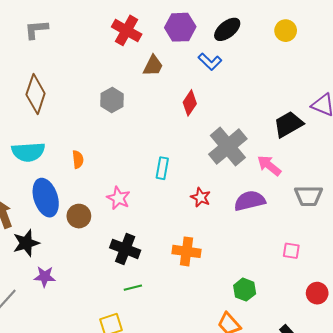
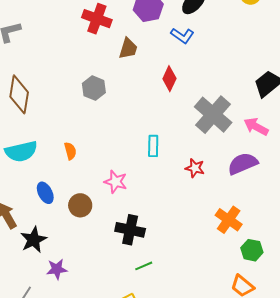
blue ellipse: (46, 198) -> (45, 193), size x0.6
orange cross: (186, 251) -> (229, 220), moved, turned 36

